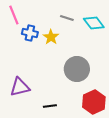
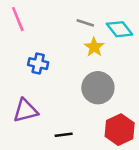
blue cross: (30, 33) -> (38, 64), moved
yellow star: (51, 37) -> (94, 47), moved

